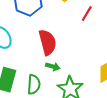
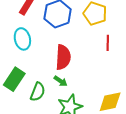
red line: (87, 14) -> (108, 43), turned -49

